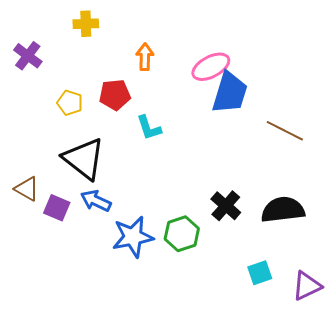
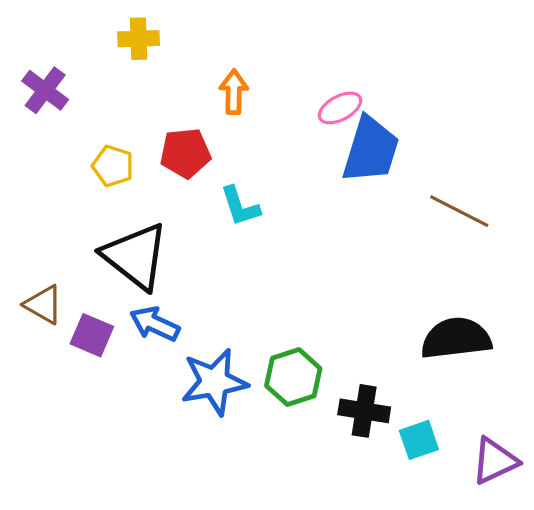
pink ellipse: (211, 67) -> (340, 108), size x0.7
black cross: (226, 206) -> (364, 411), moved, turned -32

